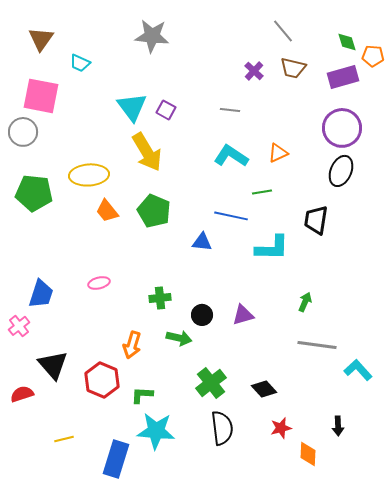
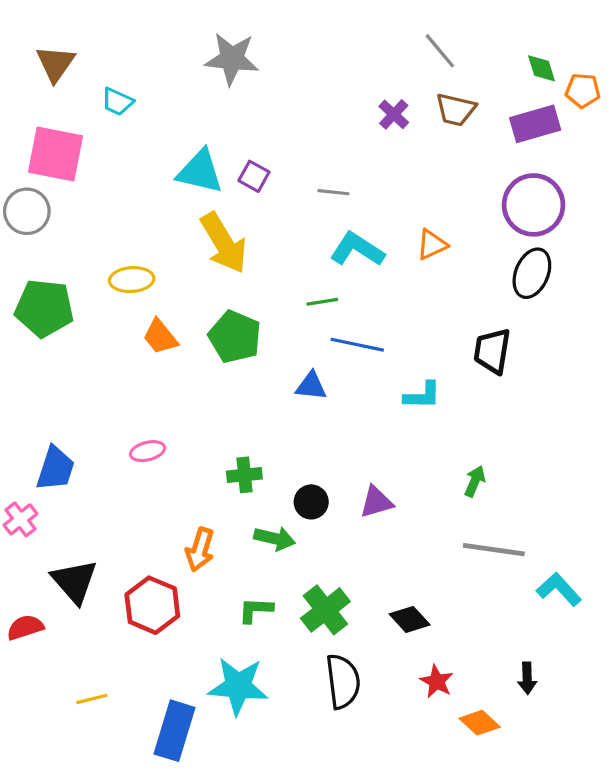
cyan triangle: (132, 107) -> (200, 172), turned -40
gray line: (230, 110) -> (333, 192), moved
yellow ellipse: (89, 175) -> (132, 280), size x0.7
green line: (262, 192) -> (322, 302), moved
cyan L-shape: (272, 248) -> (422, 396), size x0.7
green L-shape: (142, 395) -> (256, 610), moved
red star: (281, 428) -> (437, 681), turned -30
orange diamond: (308, 454) -> (480, 723), turned -50

